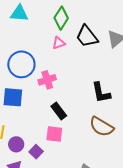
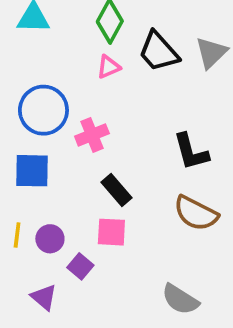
purple circle: (16, 144) -> (50, 239), moved

